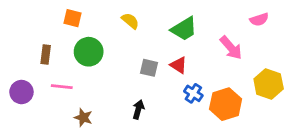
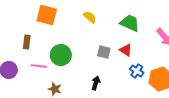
orange square: (73, 18) -> (47, 15), size x1.5
green trapezoid: (184, 29) -> (130, 23), turned -125
green circle: (89, 52) -> (61, 55), moved

